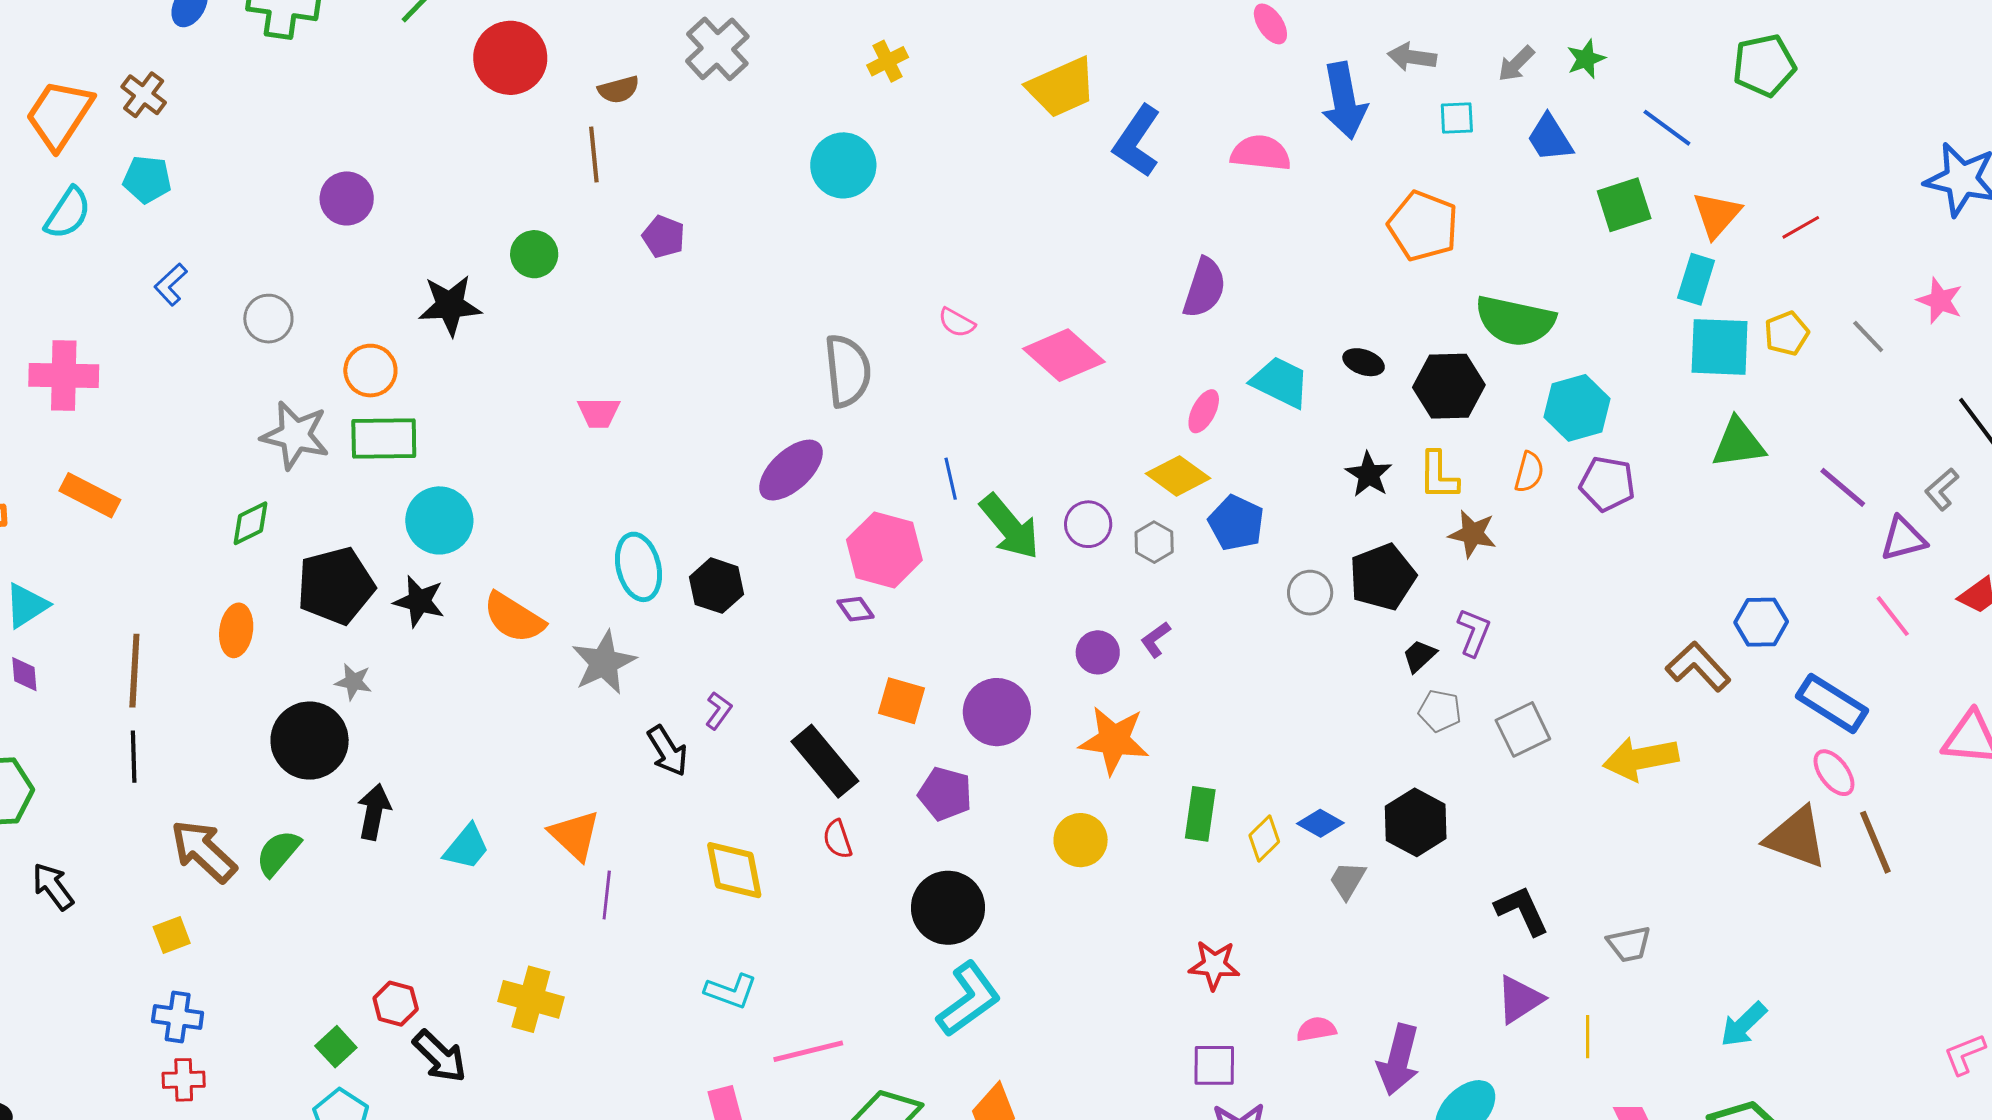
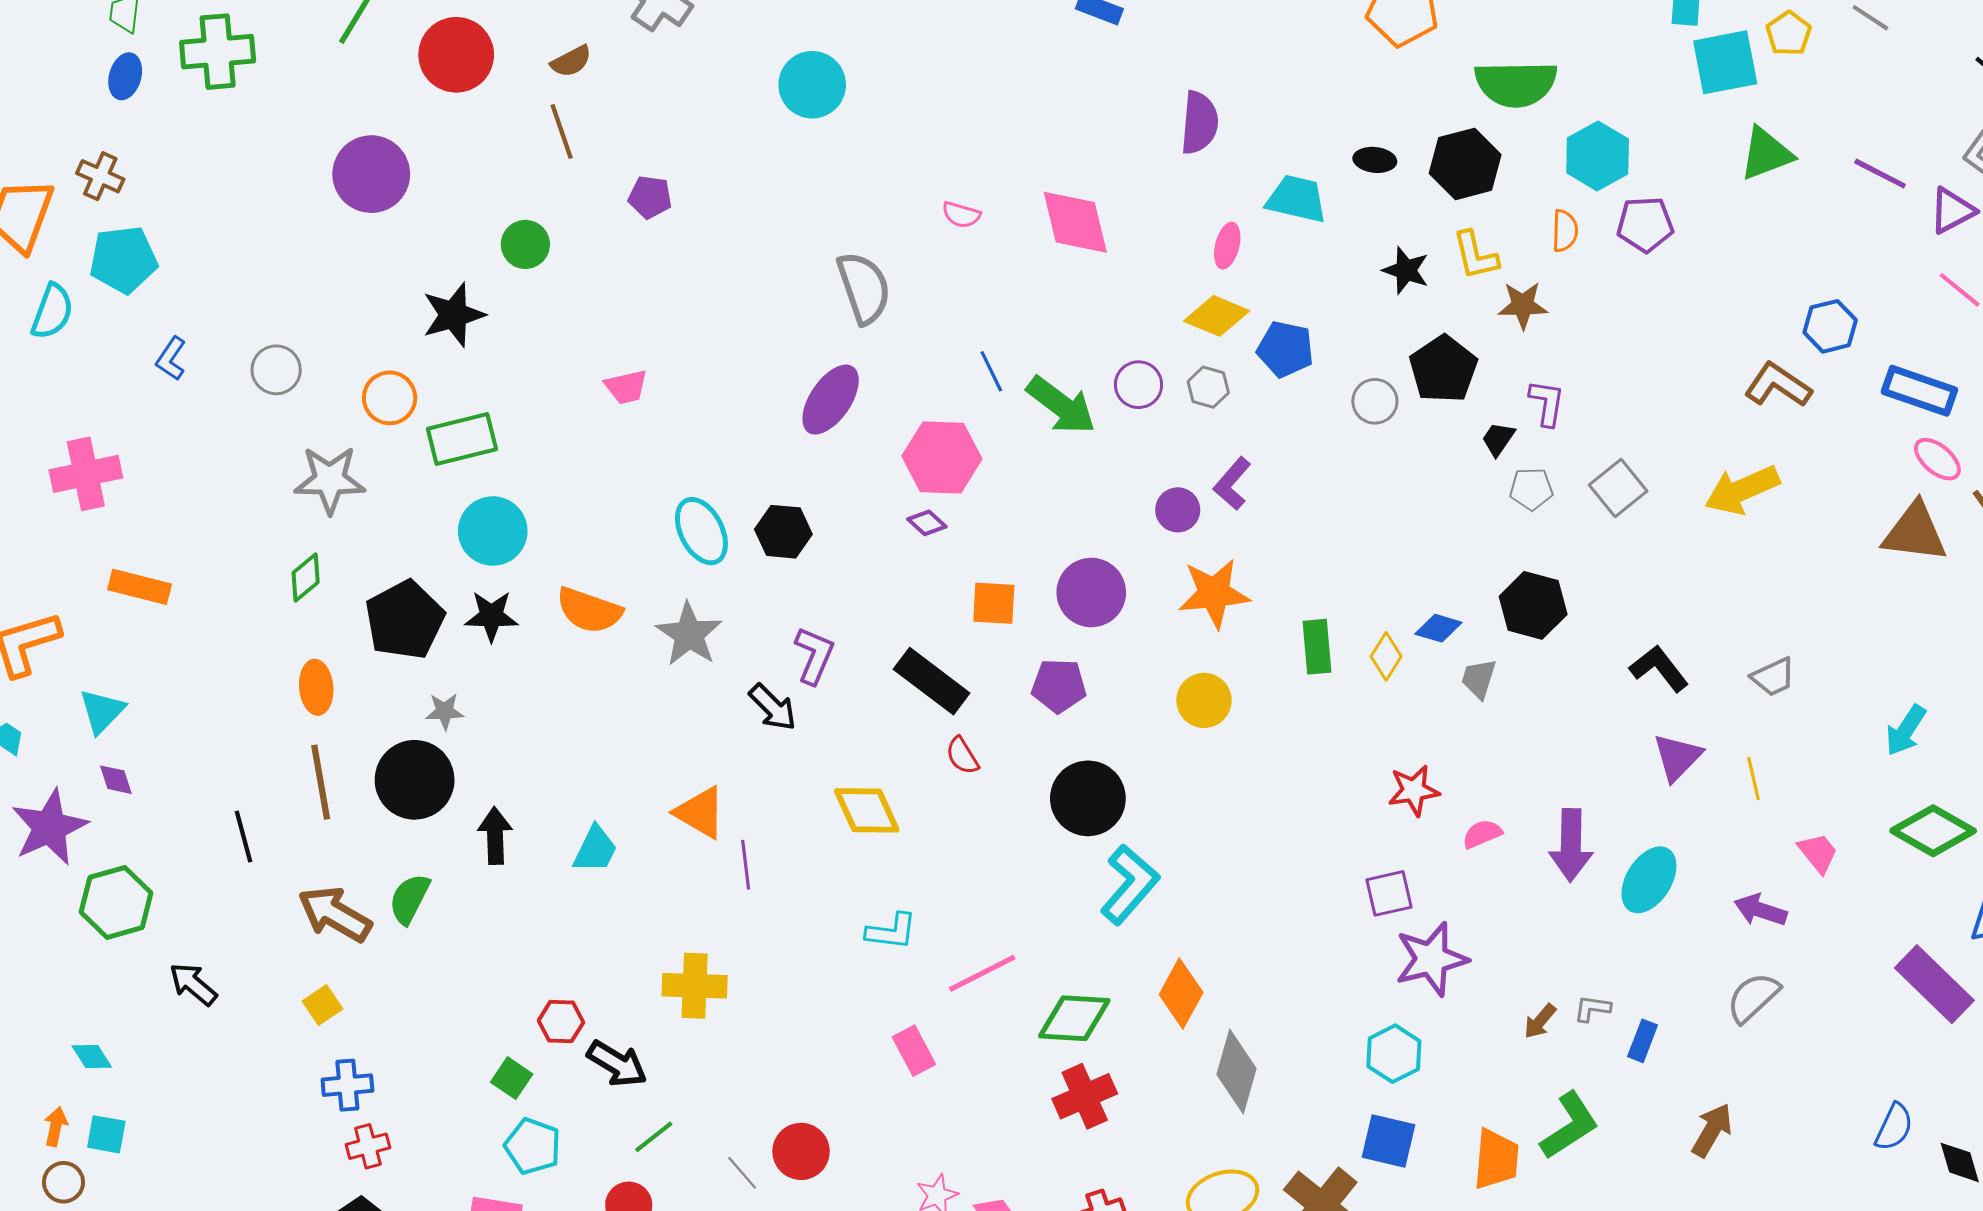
cyan pentagon: (147, 179) -> (123, 260), size x1.4
purple circle: (347, 198) -> (371, 174), moved, size x1.4
pink diamond: (1064, 355) -> (1075, 222), turned 48
green rectangle: (384, 439) -> (462, 439), moved
purple L-shape: (1156, 639) -> (1232, 484), size x1.4
brown line: (134, 671) -> (321, 782), moved
purple L-shape: (719, 711) -> (814, 655), size x1.5
red star: (1214, 965) -> (1414, 790), moved

